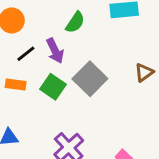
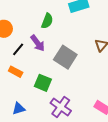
orange rectangle: (16, 84) -> (16, 72), turned 32
green square: (53, 87) -> (43, 83), moved

